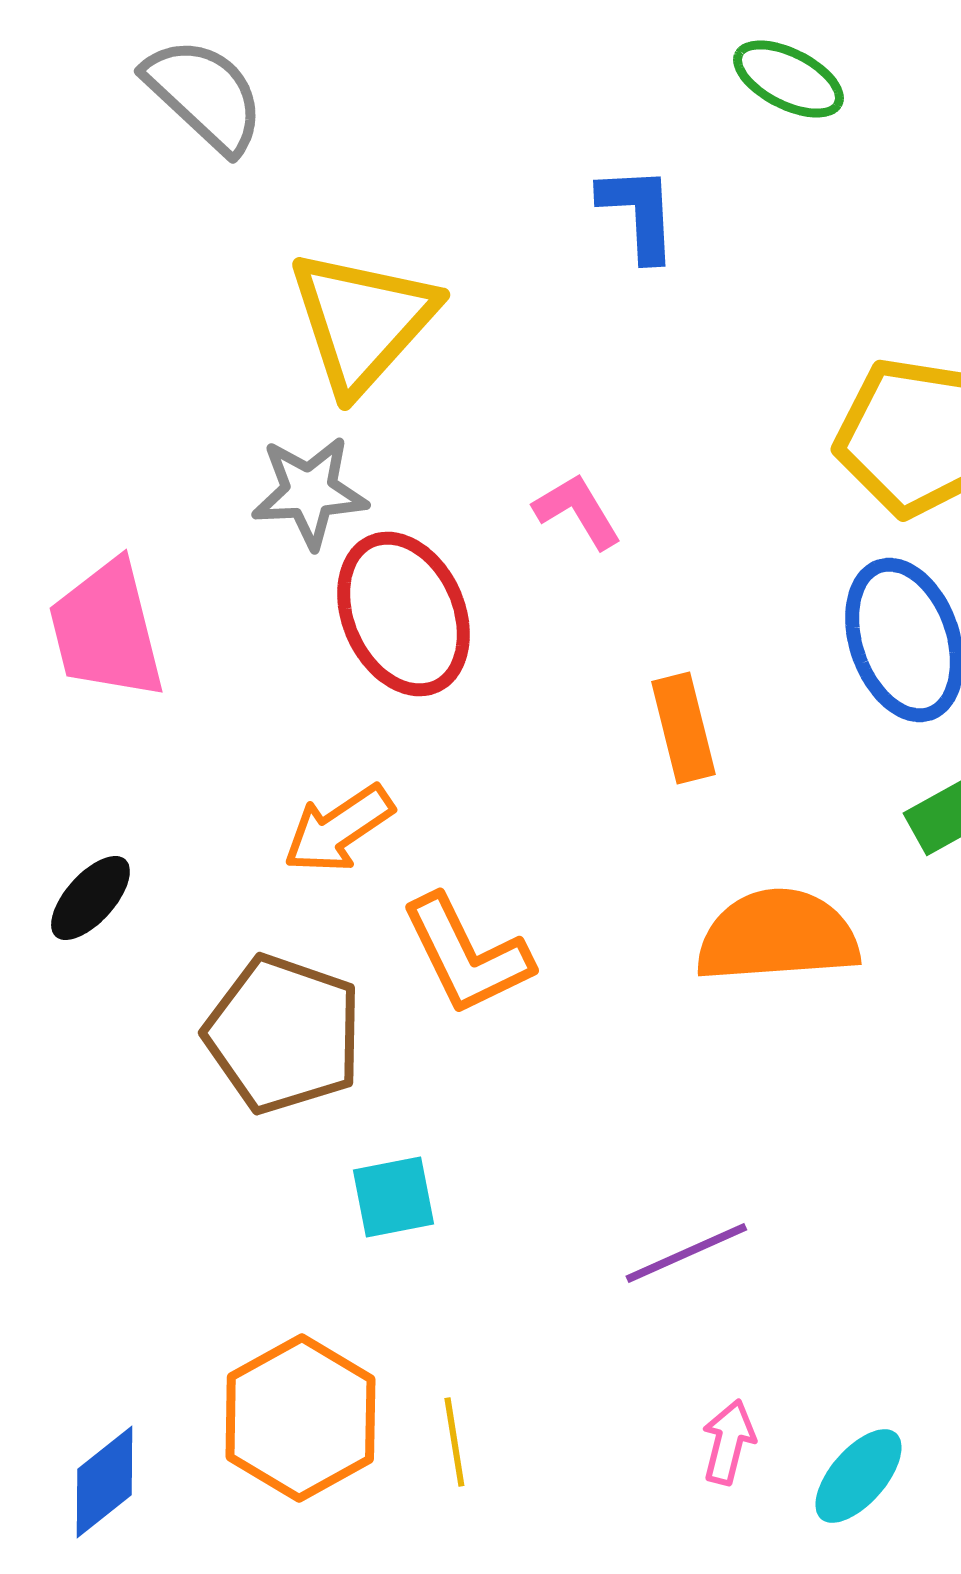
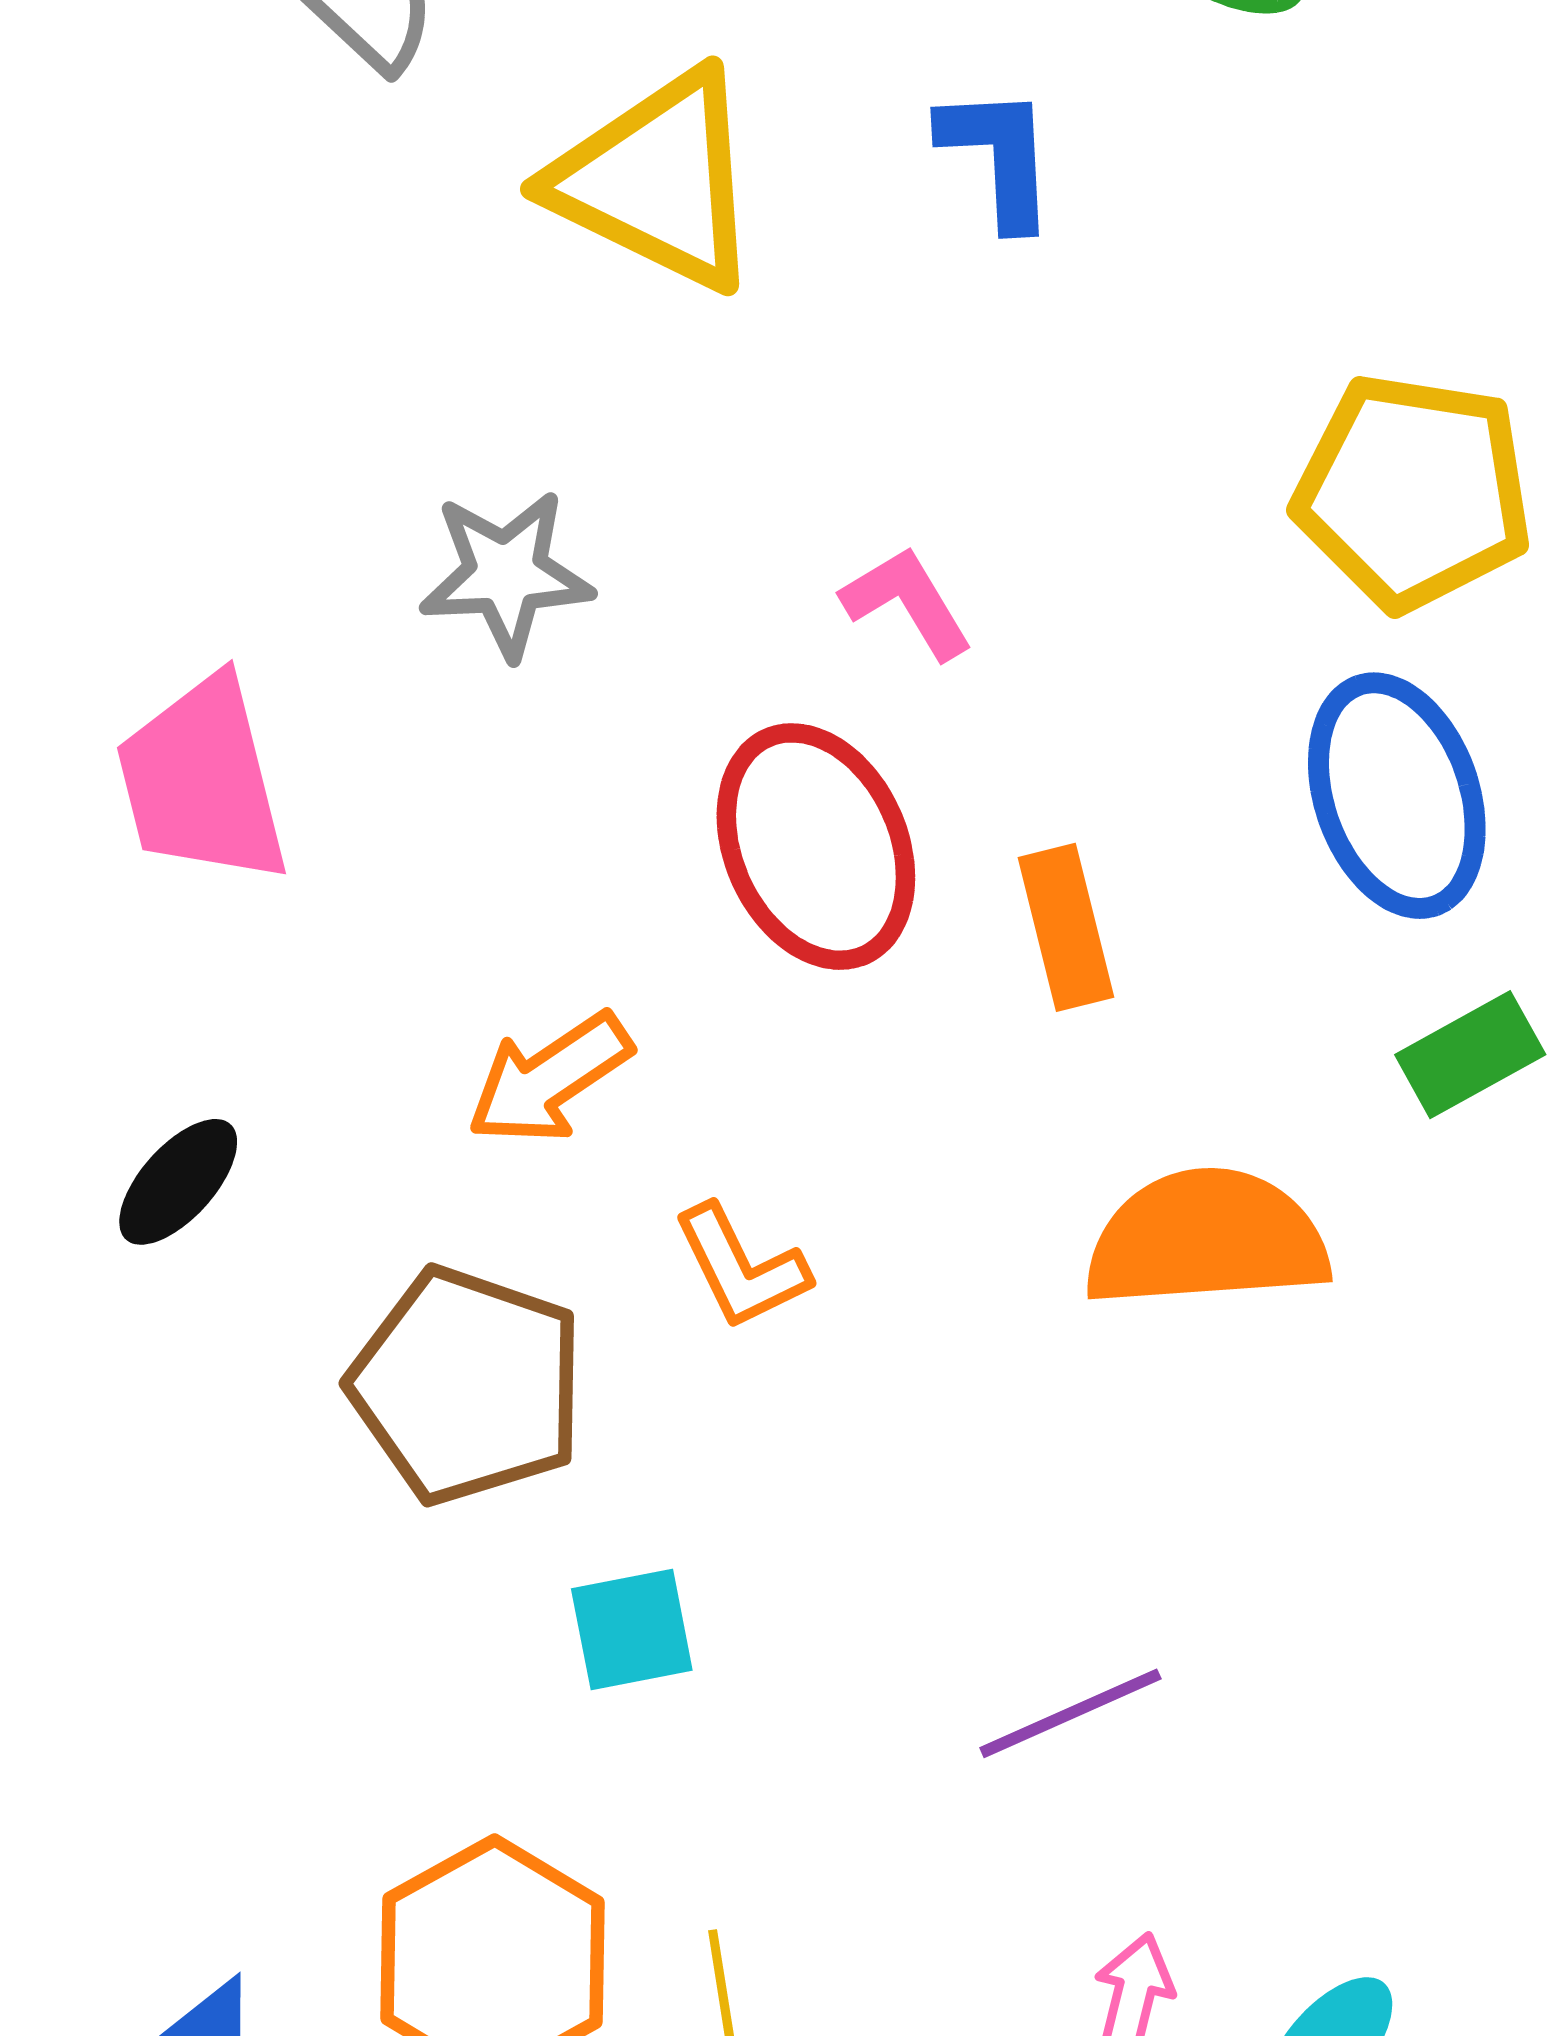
yellow triangle: (362, 321) -> (657, 180), moved, turned -46
red ellipse: (403, 614) -> (816, 847), moved
orange L-shape: (466, 955) -> (741, 1267), size x0.7

